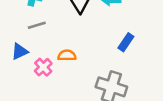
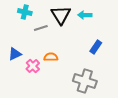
gray line: (37, 25) -> (41, 28), moved

